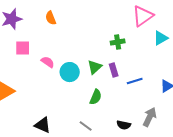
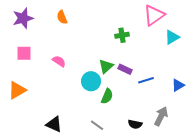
green cross: (118, 42) -> (122, 35), moved
pink square: (23, 48) -> (24, 53), moved
purple rectangle: (114, 70) -> (125, 69), turned -48
cyan circle: (70, 72) -> (91, 81), moved

